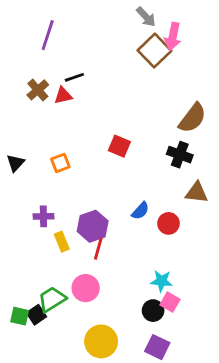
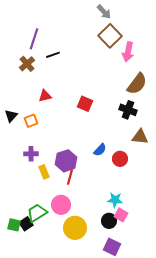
purple line: (48, 35) -> (34, 39), moved
pink arrow: (173, 37) -> (128, 52), moved
red triangle: (63, 96) -> (45, 96), moved
orange square: (60, 163) -> (31, 121), moved
yellow circle: (101, 341) -> (75, 228), moved

